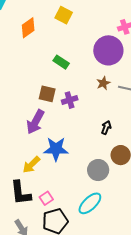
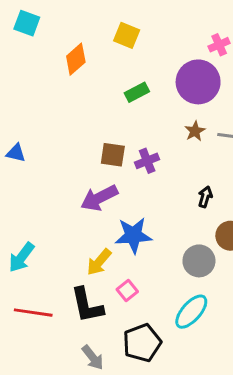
green rectangle: (61, 62) -> (137, 92), moved, turned -56
purple arrow: (35, 122) -> (99, 198), turned 40
pink square: (46, 198) -> (127, 290), moved

